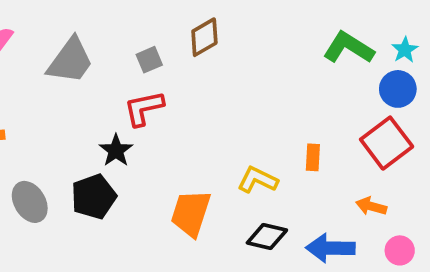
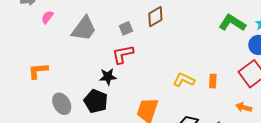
black star: (116, 150) -> (108, 77), turned 30
yellow L-shape: (258, 180) -> (184, 80), moved
black pentagon: (94, 197) -> (96, 101), turned -30

